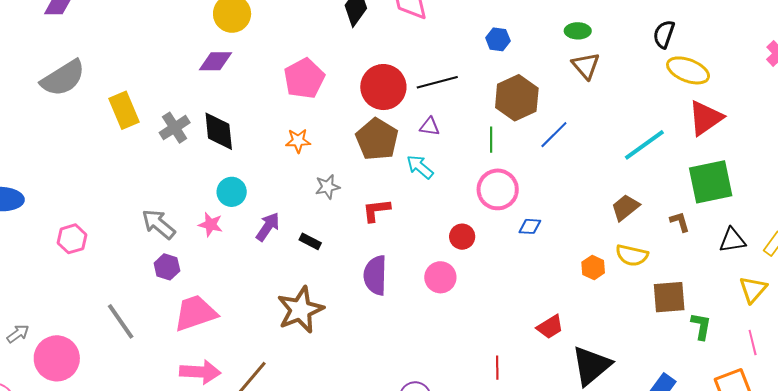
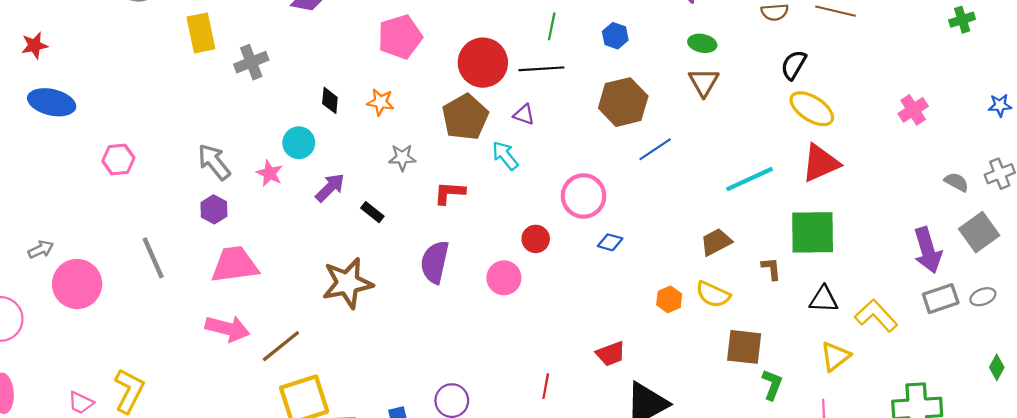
black diamond: (219, 131) -> (330, 100), moved, size x0.6
green line: (491, 140) -> (552, 26), moved

